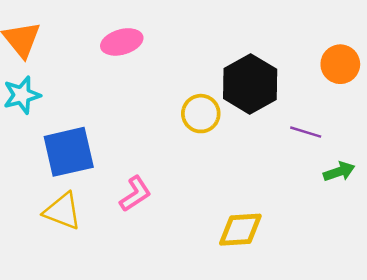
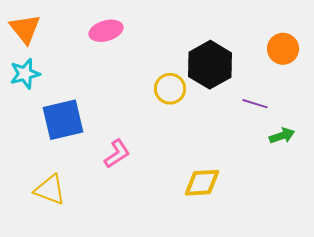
yellow triangle: (63, 211) -> (50, 190), moved

